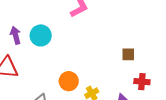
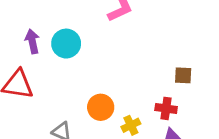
red cross: (142, 82) -> (166, 108), moved

